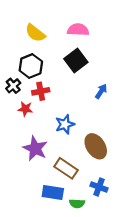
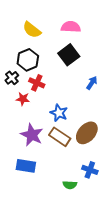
red cross: (41, 91) -> (37, 83), turned 35
blue star: (65, 124) -> (59, 113), turned -30
brown ellipse: (96, 146) -> (87, 133), turned 75
brown rectangle: (66, 168) -> (60, 137), moved
blue rectangle: (53, 192) -> (26, 166), moved

